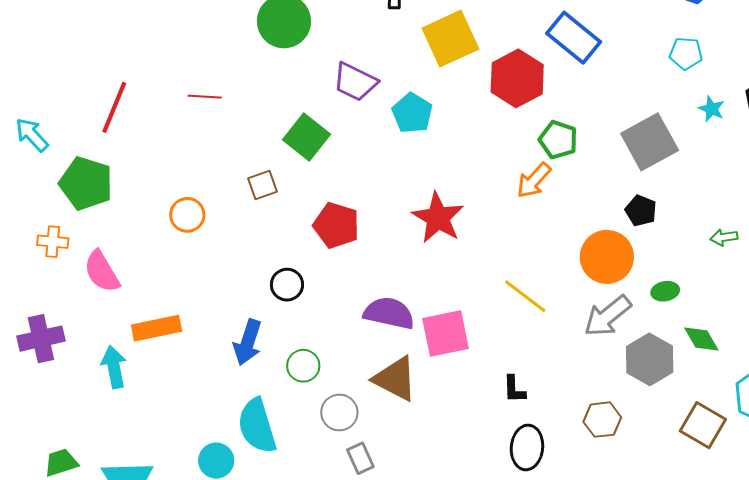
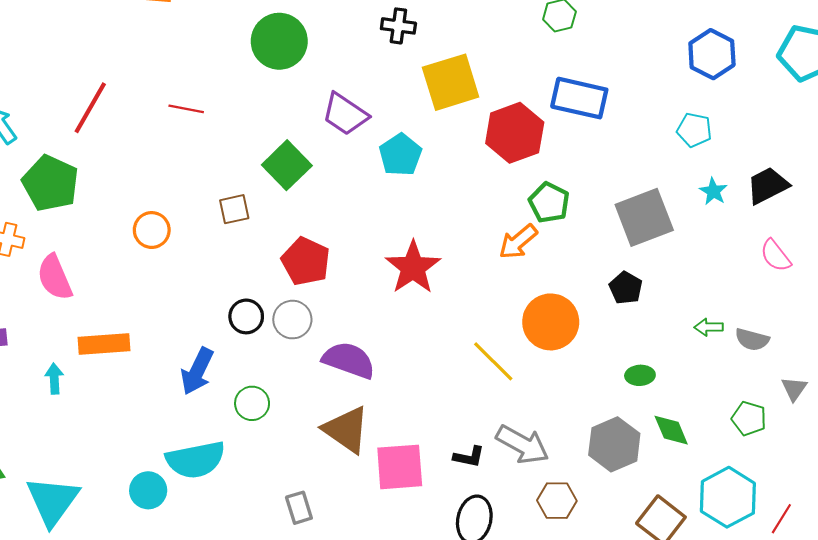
blue rectangle: (574, 38) -> (579, 98), turned -34
orange circle: (607, 257) -> (551, 322), moved
gray arrow: (608, 316) -> (523, 445), moved, turned -120
pink square: (445, 333) -> (400, 467), moved
cyan arrow: (114, 367) -> (54, 379), size x0.7
black L-shape: (514, 389) -> (469, 457), turned -84
gray circle: (339, 412) -> (292, 320), moved
cyan semicircle: (257, 426) -> (196, 460), turned -92

